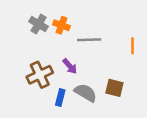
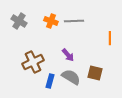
gray cross: (39, 24) -> (19, 21), moved
gray line: (89, 40) -> (74, 21), moved
purple arrow: (70, 66) -> (68, 55), moved

